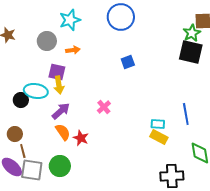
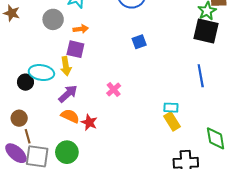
purple square: (57, 72) -> (75, 49), moved
blue line: (186, 114) -> (201, 76), moved
orange semicircle: (63, 132) -> (70, 116), turned -30
yellow rectangle: (159, 137) -> (172, 121), turned 30

